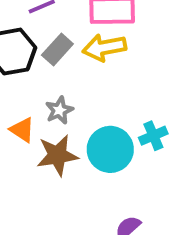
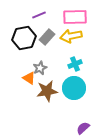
gray star: (59, 110) -> (40, 68), moved
cyan cross: (153, 136) -> (75, 64), moved

